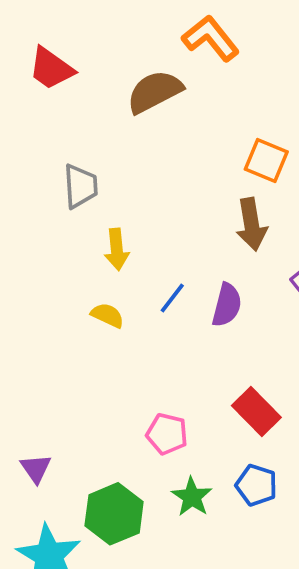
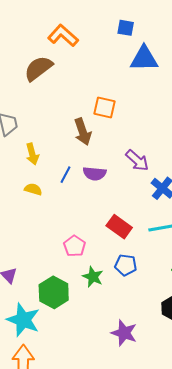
orange square: (266, 161) -> (104, 108), moved
brown arrow: (251, 224) -> (83, 132), moved
purple semicircle: (227, 305) -> (95, 174), turned 90
pink pentagon: (167, 434) -> (74, 246), turned 30

